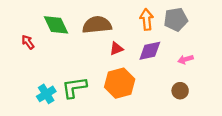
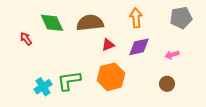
gray pentagon: (176, 19) -> (181, 18), moved

